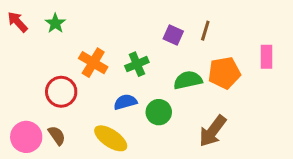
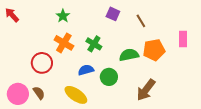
green star: (55, 23) -> (63, 16), moved
brown line: (205, 31) -> (141, 21), turned -48
purple square: (173, 35) -> (113, 14), moved
green cross: (137, 64) -> (94, 44), turned -35

